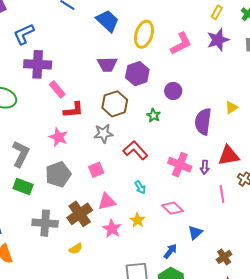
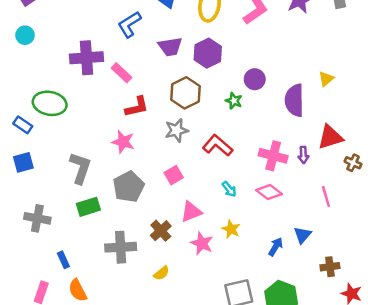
blue L-shape: (24, 34) -> (129, 24), moved
pink rectangle: (57, 89) -> (121, 73), moved
purple circle: (173, 91) -> (255, 79), moved
green rectangle: (23, 187) -> (88, 207), turned -30
pink line: (222, 194) -> (326, 196), moved
pink diamond: (172, 208) -> (269, 192), moved
brown cross: (80, 214) -> (161, 231), size x0.7
blue arrow: (170, 251) -> (276, 247), moved
brown cross: (224, 257) -> (330, 267), moved, turned 35

